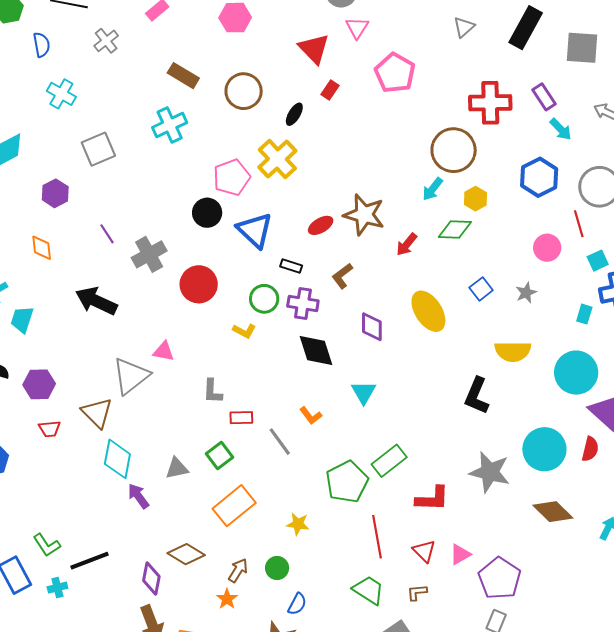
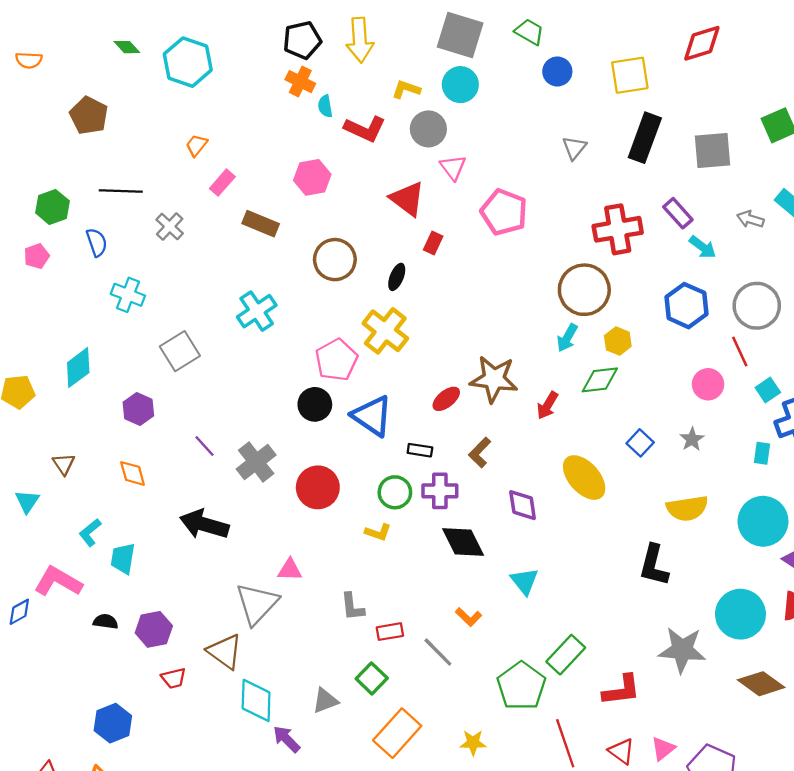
brown rectangle: (183, 76) -> (261, 224), moved

